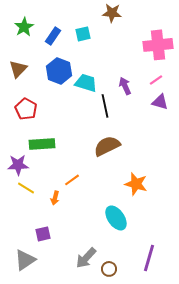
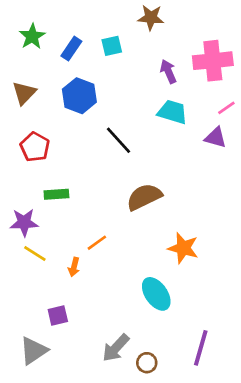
pink line: (156, 80) -> (226, 108), moved
cyan trapezoid: (86, 83) -> (172, 112), moved
purple arrow: (125, 86) -> (168, 71), moved
black line: (105, 106) -> (118, 140), moved, turned -30
green rectangle: (42, 144) -> (56, 194), size x0.7

